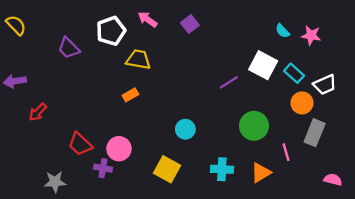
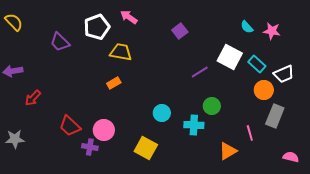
purple square: (190, 24) -> (180, 31), moved
green circle: (254, 126) -> (212, 106), moved, size x0.7
cyan cross: (222, 169) -> (194, 125), moved
gray star: (55, 182) -> (15, 139), moved

